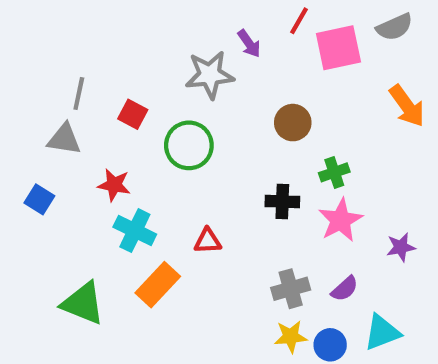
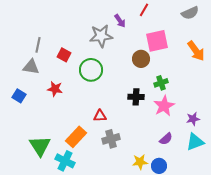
pink square: (338, 48) -> (157, 41), moved
cyan cross: (135, 231) -> (65, 161), moved
gray cross: (291, 289) -> (111, 139), moved
green triangle: (83, 303) -> (40, 146), turned 35
cyan triangle: (382, 332) -> (195, 142), moved

